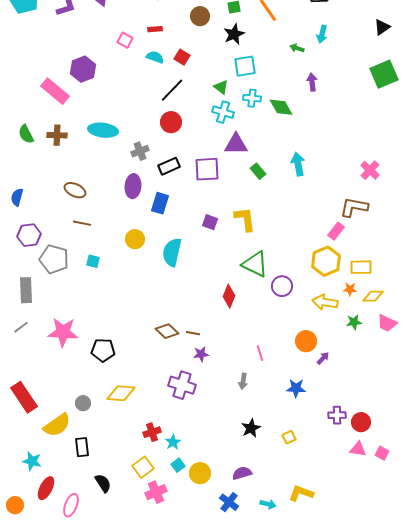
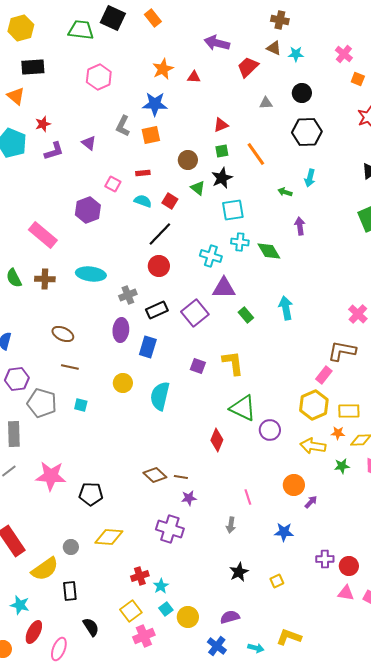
purple hexagon: (83, 69) -> (88, 210), moved
green triangle: (221, 87) -> (198, 188), moved
purple square: (207, 169) -> (195, 313), turned -36

